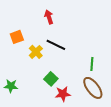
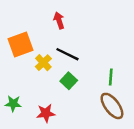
orange square: (17, 37) -> (20, 45), size x1.5
green square: (51, 79) -> (69, 81), moved
red star: (63, 94) -> (46, 113), moved

